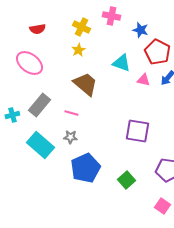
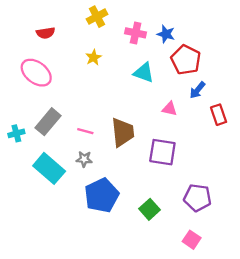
pink cross: (111, 16) -> (136, 33), moved
yellow cross: (81, 27) -> (97, 17), moved, turned 36
pink triangle: (143, 80) -> (169, 109), moved
brown trapezoid: (85, 84) -> (123, 132), moved, turned 44

